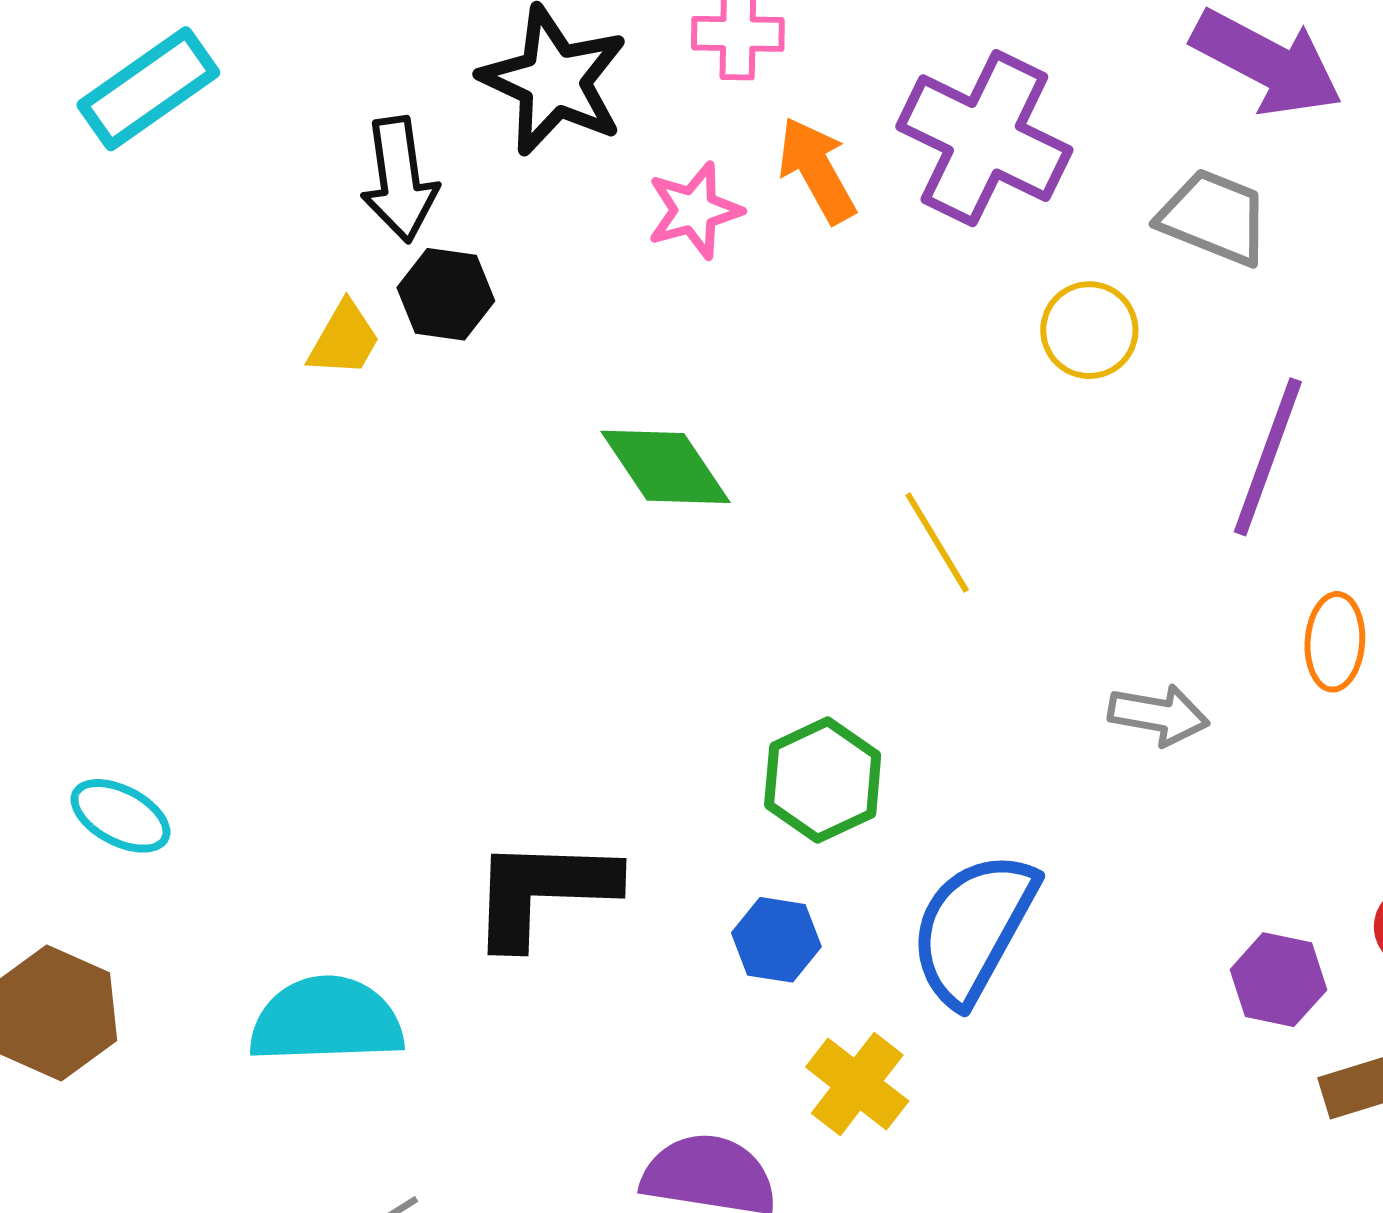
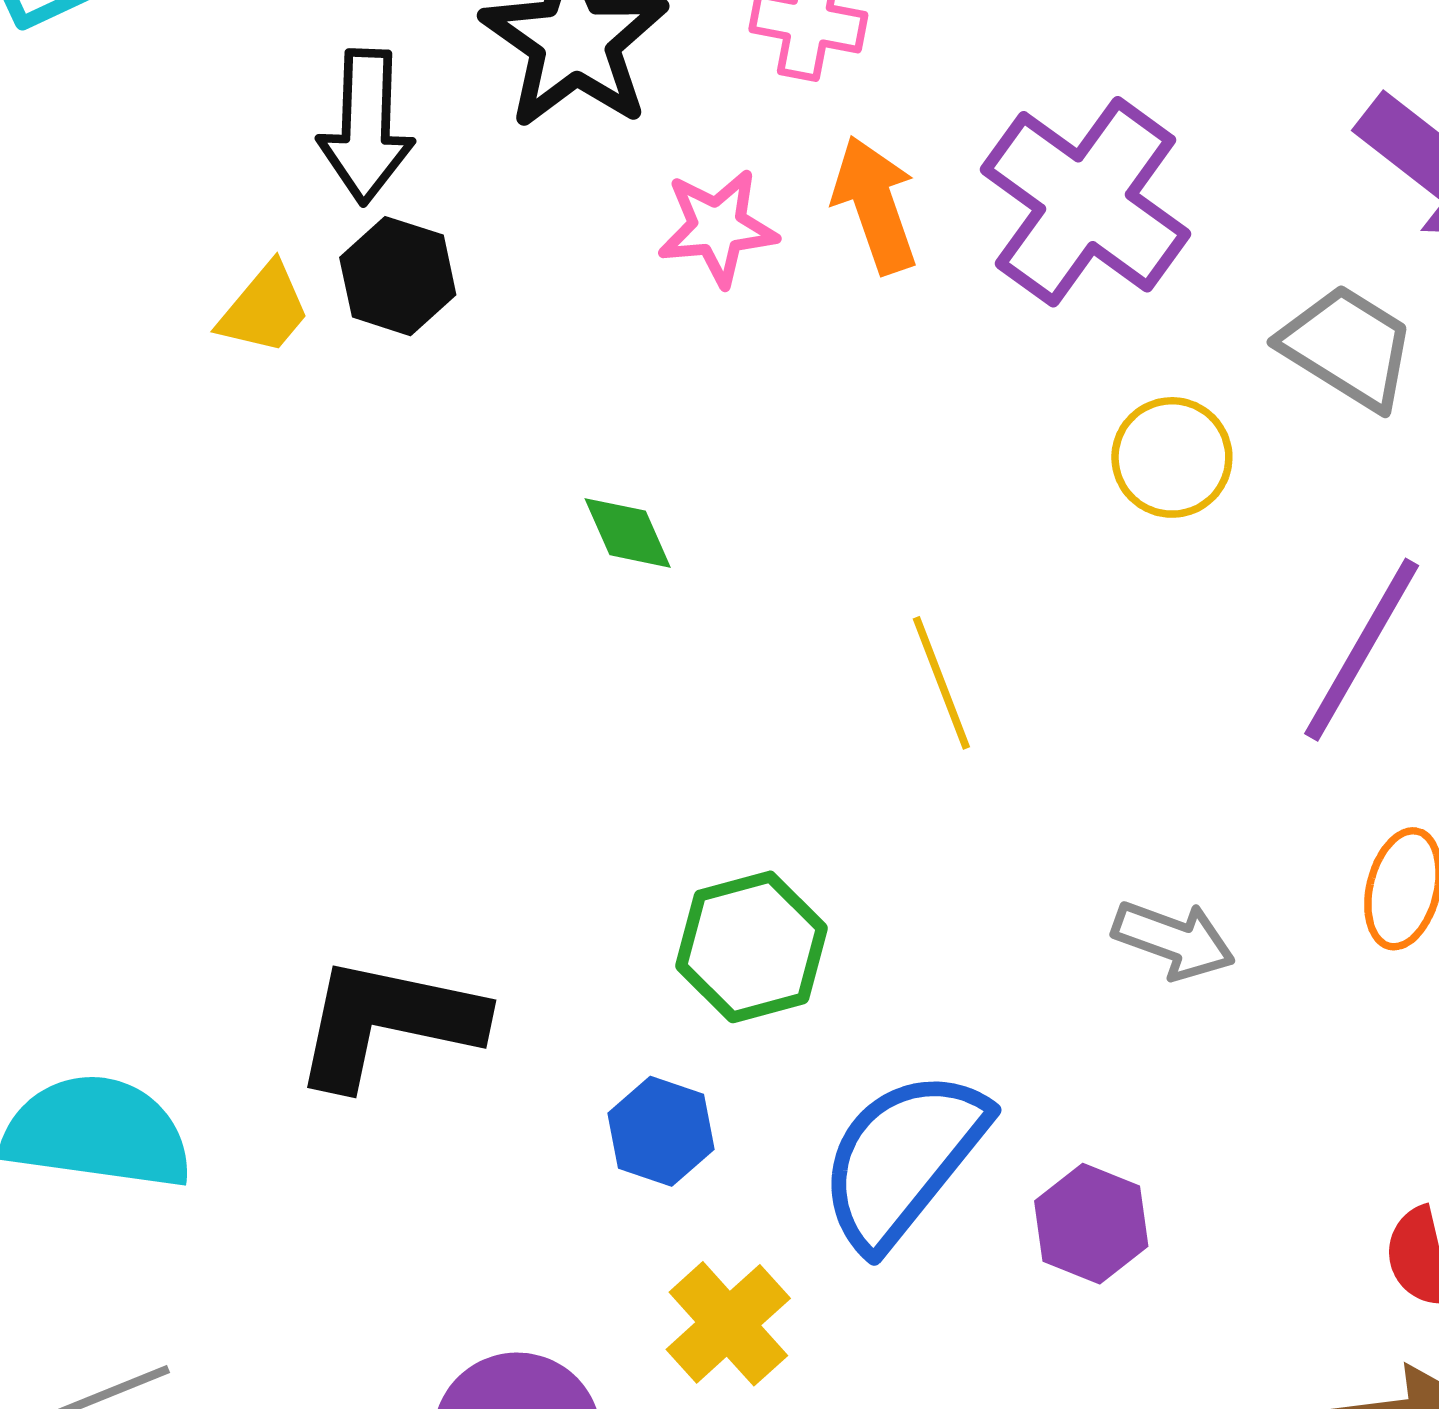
green diamond: (665, 467) -> (628, 533), size x0.6
purple hexagon: (1278, 980) -> (1091, 1224), moved

